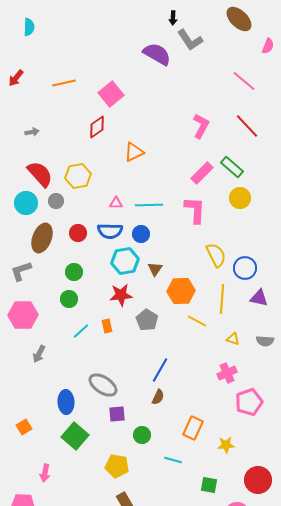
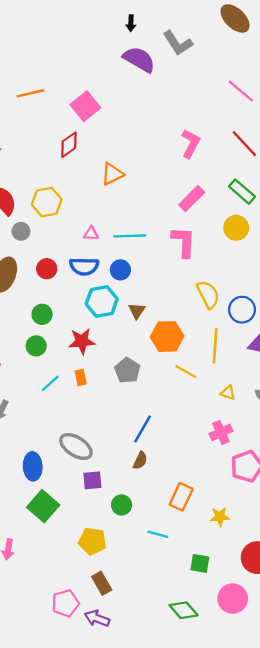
black arrow: (173, 18) -> (131, 23), moved
green rectangle: (232, 167) -> (242, 192), moved
red star: (121, 295) -> (82, 341), moved

